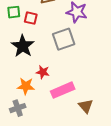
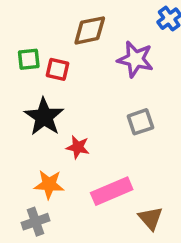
gray square: (64, 39) -> (140, 122), moved, size x0.7
red star: (43, 72) -> (78, 147), moved

